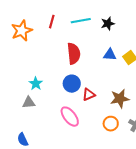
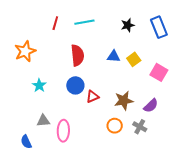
black star: (108, 24) -> (128, 25), moved
orange star: (22, 31) -> (25, 51), moved
gray triangle: (29, 103) -> (43, 121), moved
pink ellipse: (70, 117) -> (63, 131), moved, turned 40

